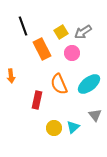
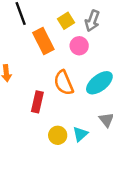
gray arrow: (83, 32) -> (92, 21), turned -36

